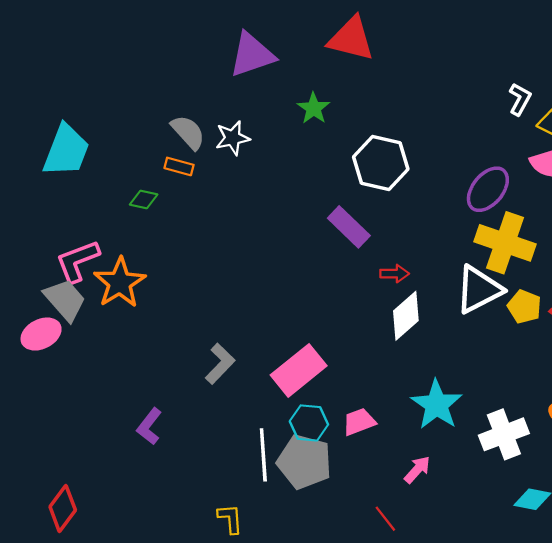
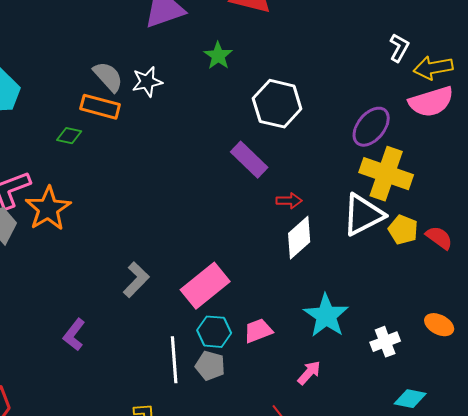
orange rectangle: (179, 166) -> (100, 107), size x1.5
white cross: (504, 434) -> (385, 342), size x0.7
gray pentagon: (304, 462) -> (210, 366), size x0.6

